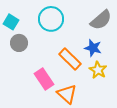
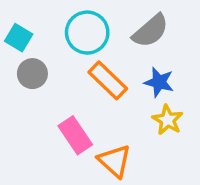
gray semicircle: (101, 20) -> (150, 31), moved
orange rectangle: (70, 59) -> (108, 80), moved

